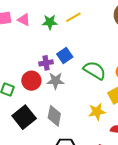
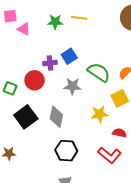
yellow line: (73, 17) -> (79, 18), turned 35
pink triangle: (24, 20) -> (24, 29), moved
gray star: (56, 81) -> (72, 86), moved

